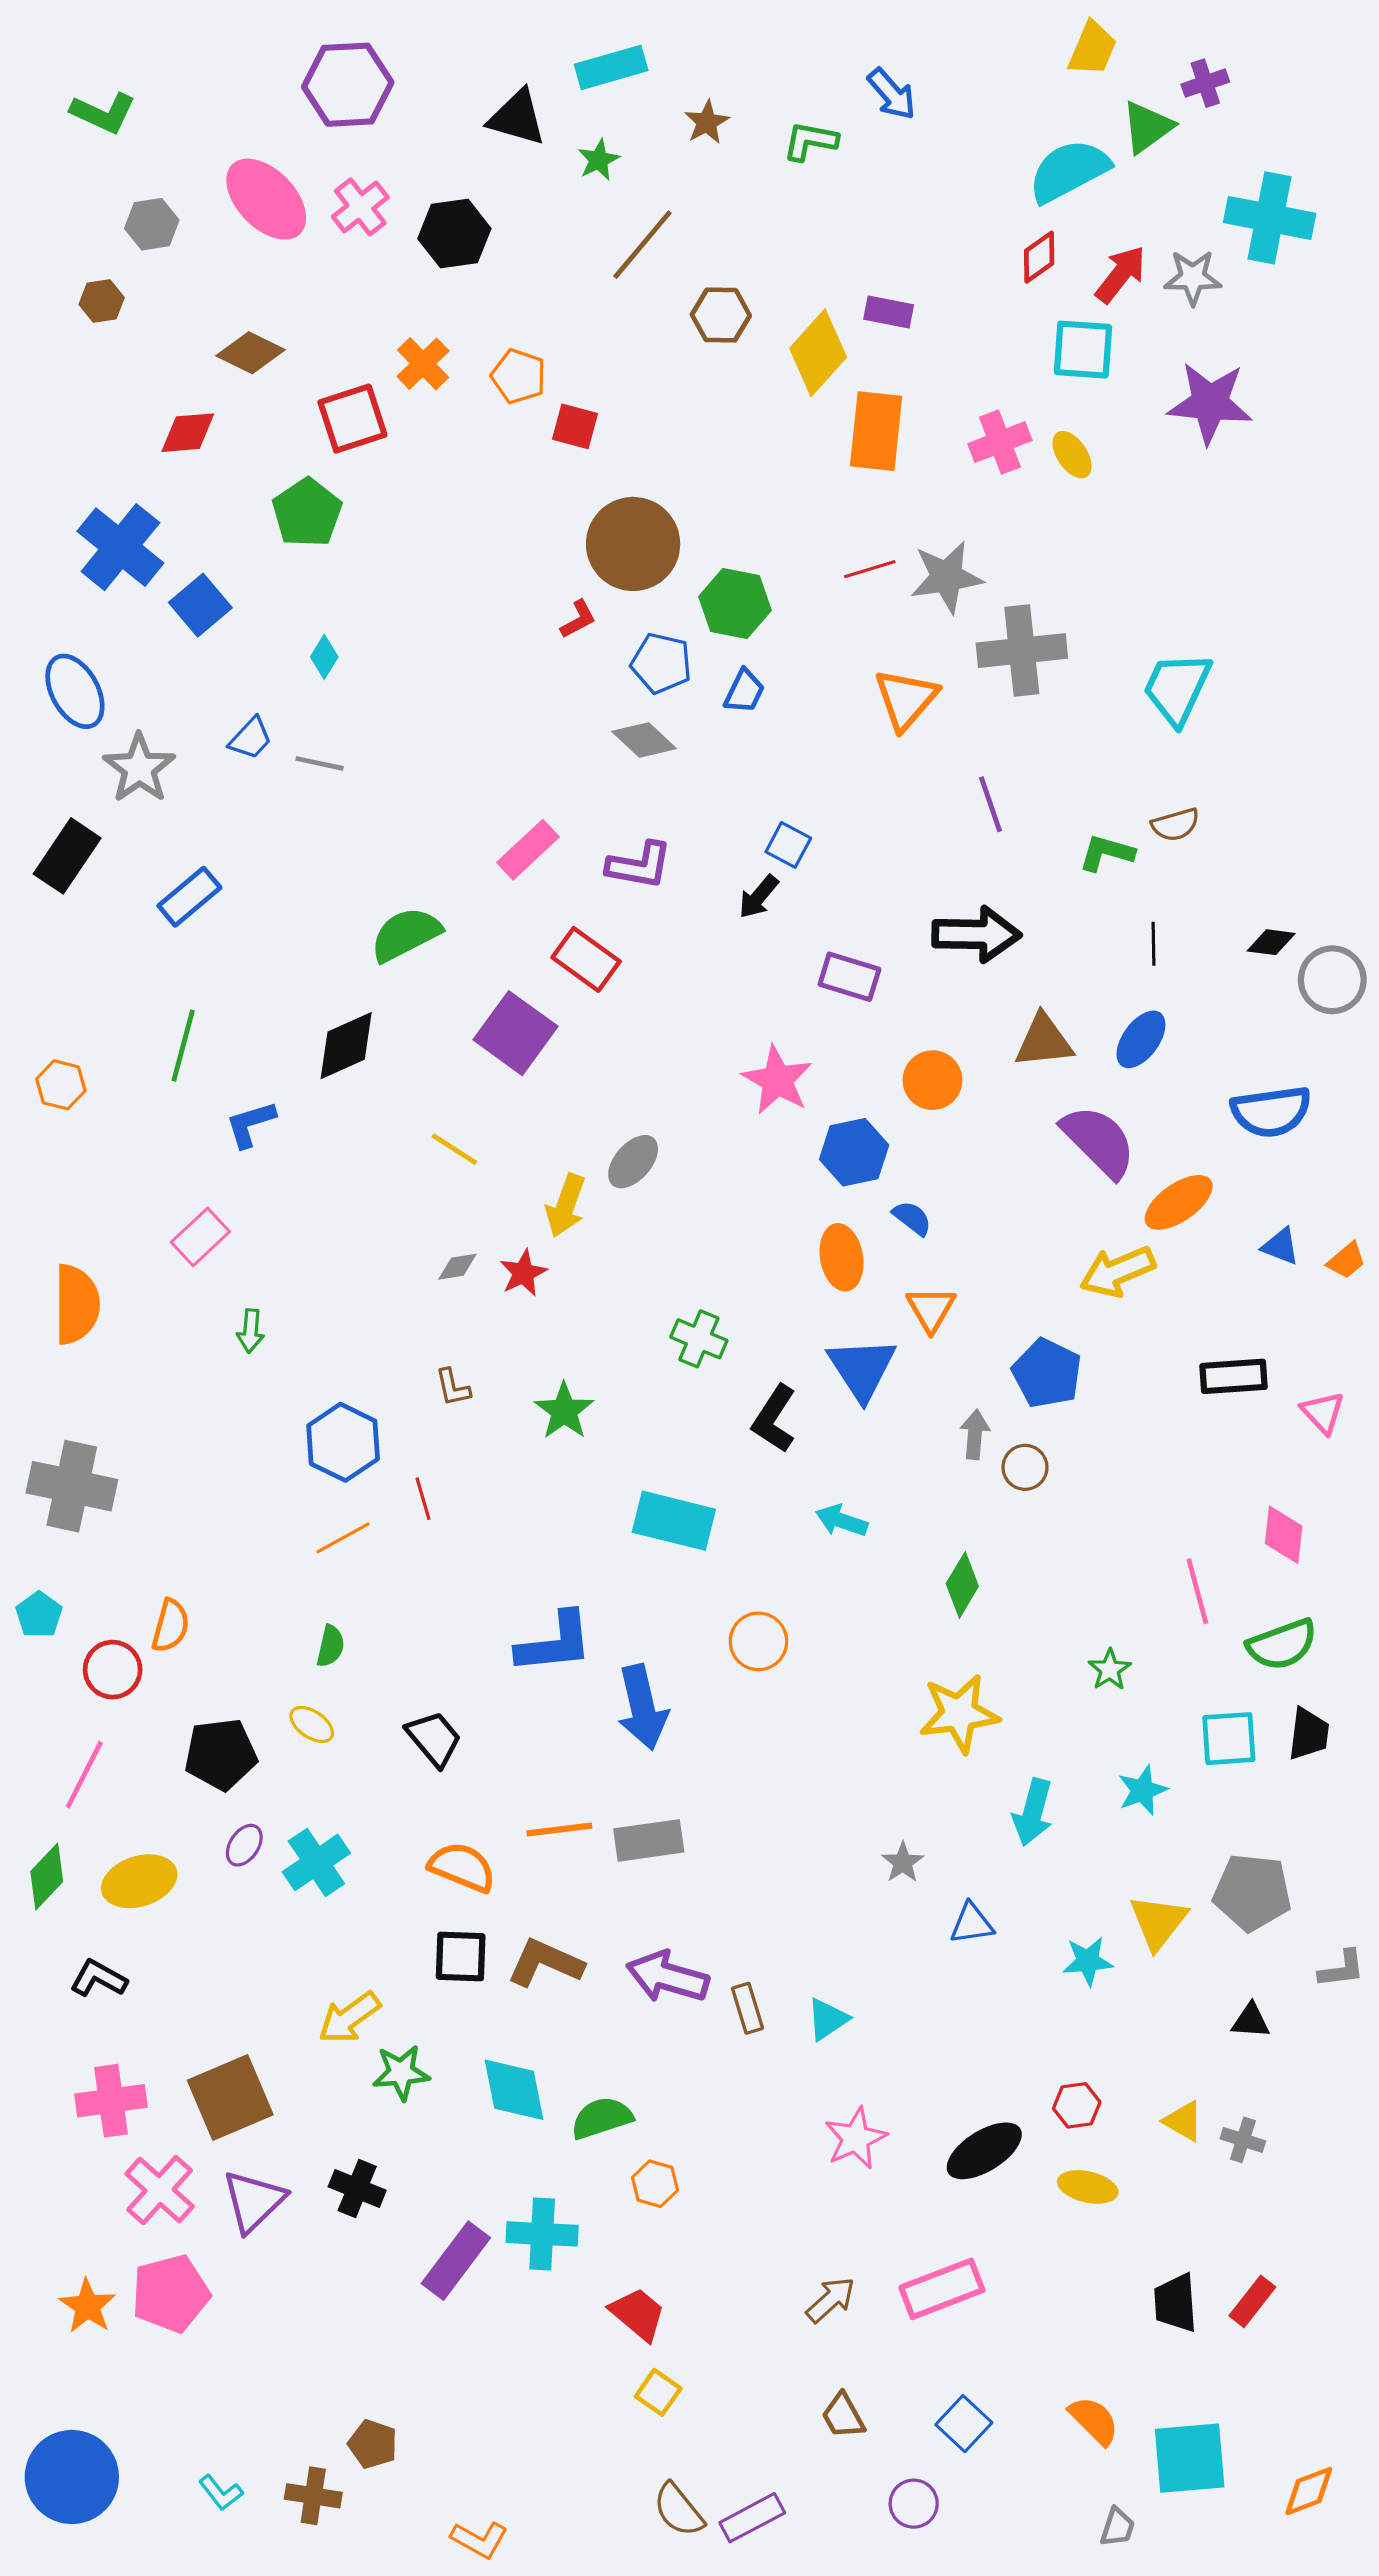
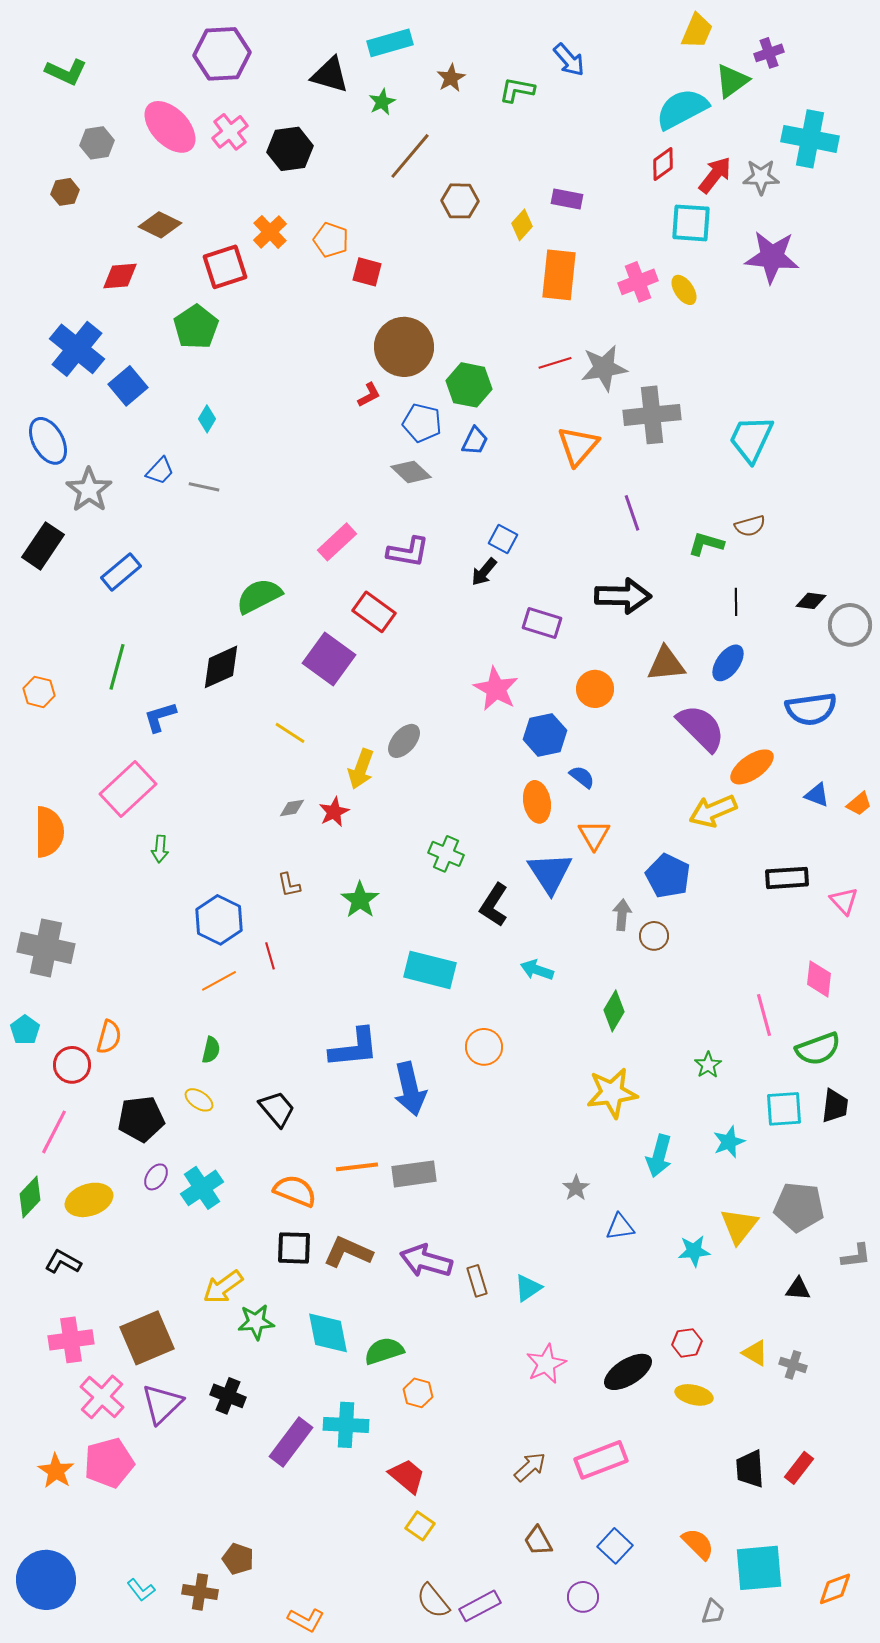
yellow diamond: (818, 353) -> (522, 225), size x0.6
pink rectangle: (200, 1237) -> (128, 789), size x1.5

